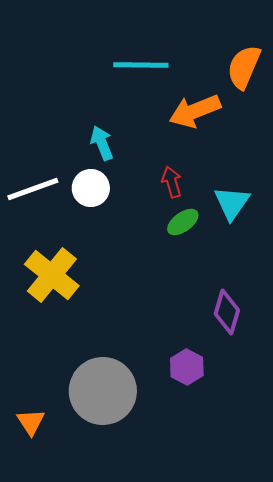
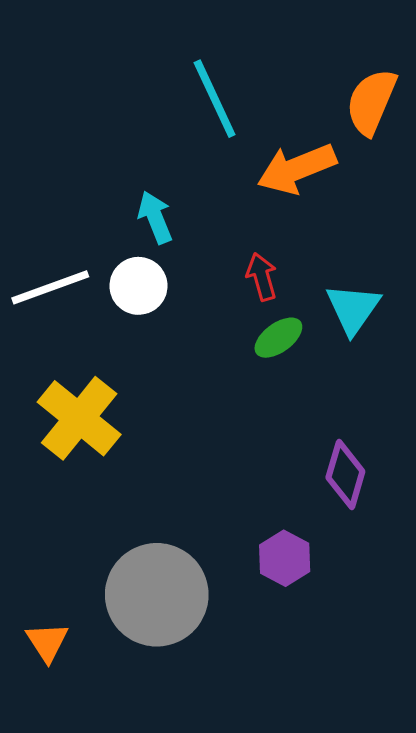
cyan line: (141, 65) -> (215, 99), turned 64

